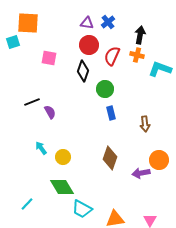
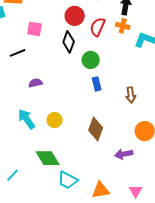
black line: (32, 102) -> (18, 53), moved
purple semicircle: (50, 112) -> (36, 83), turned -72
cyan arrow: (41, 148) -> (27, 119), size x1.5
yellow circle: (63, 157) -> (55, 120), moved
purple arrow: (141, 173) -> (124, 154), moved

